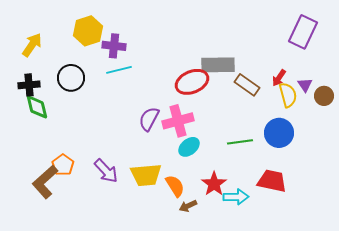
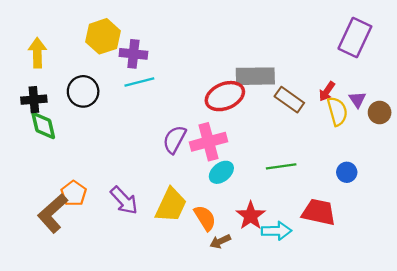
yellow arrow: (32, 45) -> (37, 53), turned -35
blue circle: (279, 133) -> (347, 172), moved, size x0.6
yellow trapezoid: (146, 175) -> (171, 205), turned -60

